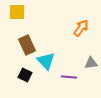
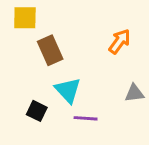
brown rectangle: (27, 45) -> (50, 50), moved
purple line: (69, 77) -> (86, 118), moved

